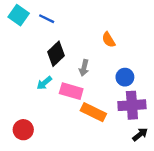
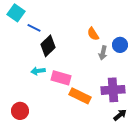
blue line: (47, 19) -> (34, 28), moved
gray arrow: (84, 68) -> (103, 53), moved
blue circle: (125, 77) -> (120, 45), moved
cyan arrow: (44, 83) -> (38, 71), turned 32

